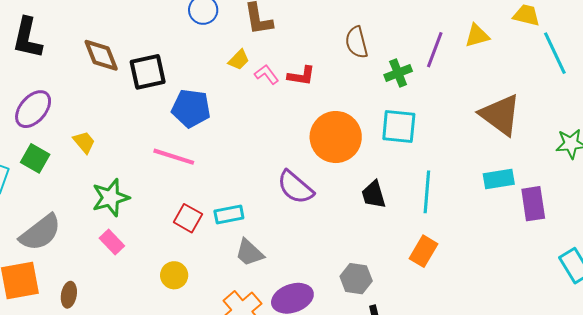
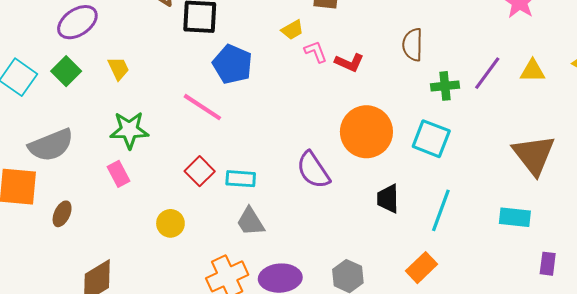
purple rectangle: (533, 204) -> (548, 264), moved, size x0.7

